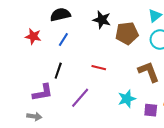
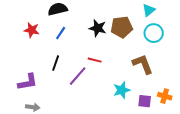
black star: (102, 20) -> (98, 28), moved
purple L-shape: (43, 93) -> (28, 82), moved
purple line: (80, 98) -> (78, 76), moved

